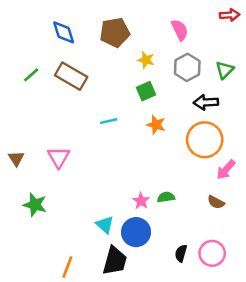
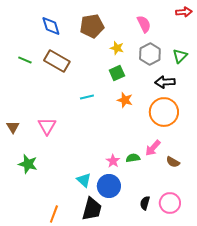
green line: (31, 75) -> (25, 60), turned 64
pink arrow: (226, 170) -> (153, 148), moved

